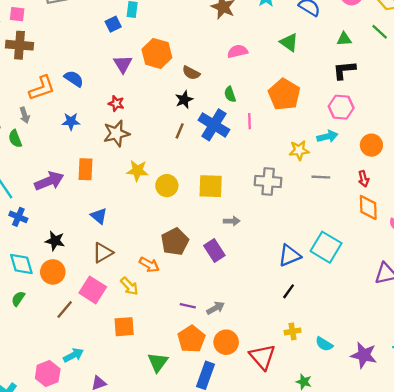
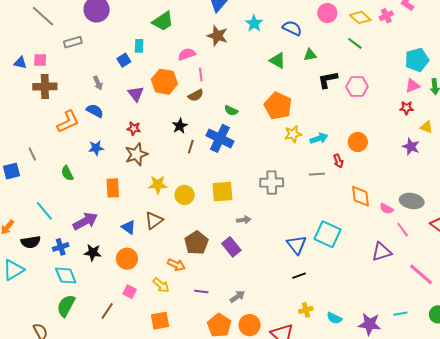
green triangle: (344, 39) -> (310, 55), moved
pink semicircle: (237, 51) -> (187, 54), moved
brown semicircle: (191, 73) -> (196, 95), turned -49
green semicircle: (230, 94) -> (231, 111), turned -40
black star: (184, 100) -> (180, 126), moved
pink hexagon: (341, 107) -> (357, 87), moved
gray arrow: (25, 115) -> (98, 83), moved
pink line: (250, 121) -> (201, 74), moved
green semicircle: (15, 139) -> (67, 173), moved
yellow star: (299, 150) -> (293, 134), moved
red arrow: (364, 179) -> (338, 161), moved
purple arrow: (49, 181) -> (85, 221), moved
blue cross: (18, 217) -> (61, 247), moved, turned -35
brown triangle: (103, 253) -> (154, 221), moved
blue triangle: (289, 256) -> (297, 245), turned -40
orange circle: (53, 272) -> (127, 259), moved
pink square: (93, 290) -> (130, 292), size x0.6
black line: (289, 291) -> (299, 276), turned 40
green semicircle: (18, 299) -> (66, 306), size x1.6
purple line: (188, 306) -> (201, 292), moved

